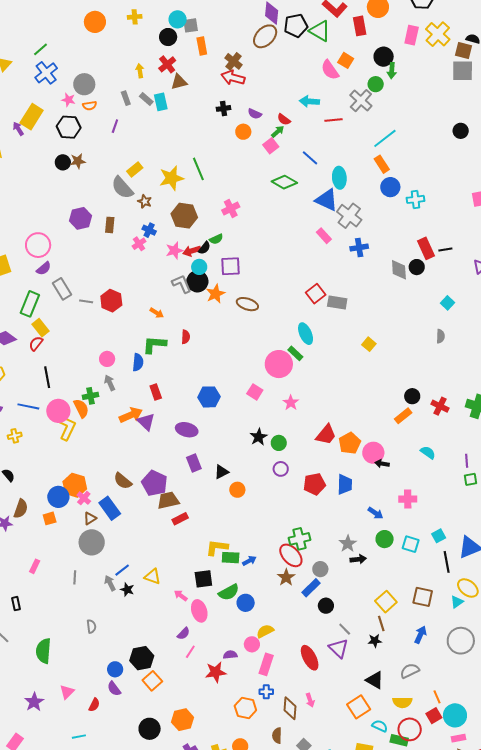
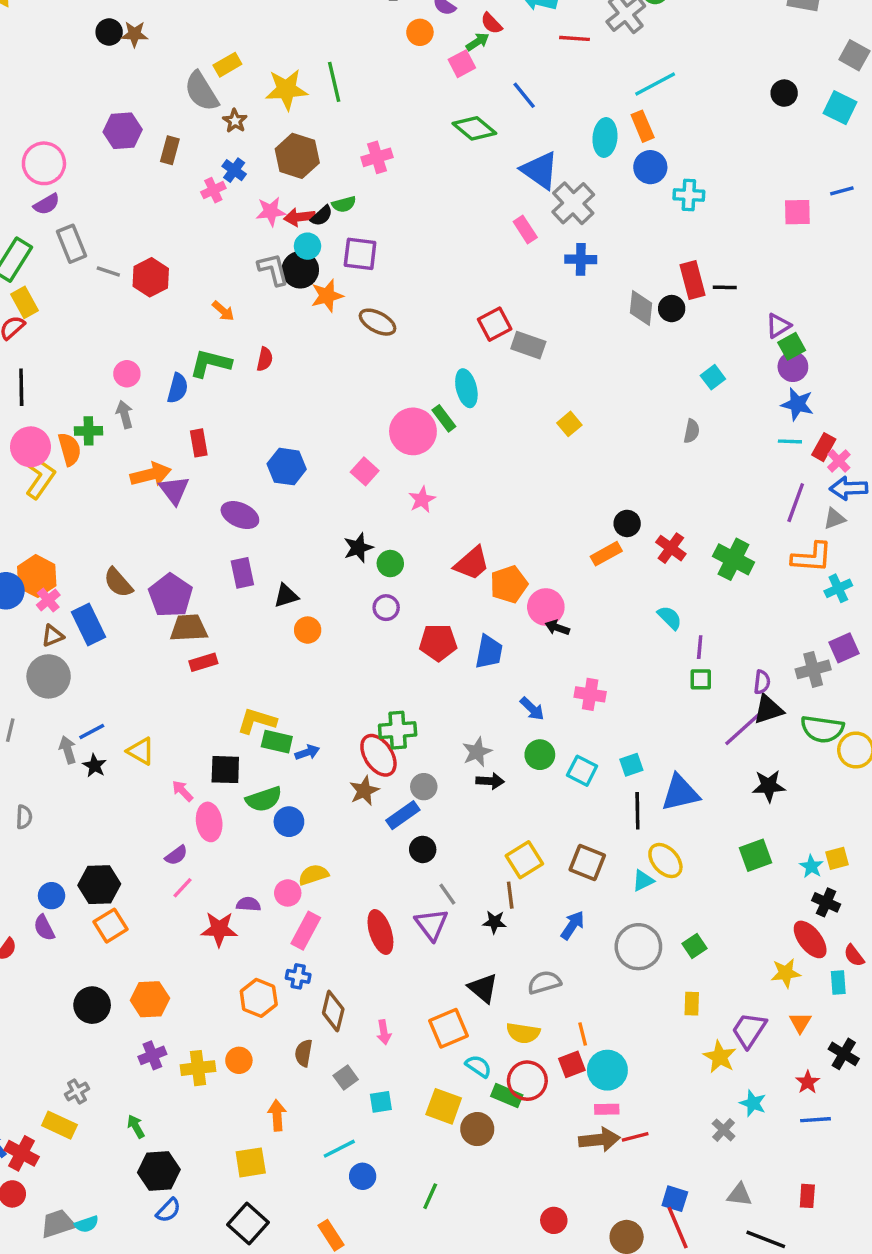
cyan ellipse: (339, 178) -> (605, 137), moved
cyan semicircle: (428, 452) -> (670, 618), moved
pink arrow: (310, 700) -> (384, 1032), moved

